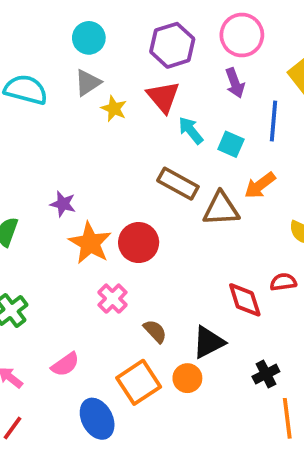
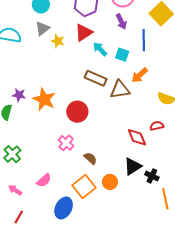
red triangle: (163, 97) -> (84, 32), turned 42
purple star: (63, 204) -> (19, 95), moved
orange star: (90, 243) -> (44, 99), moved
black triangle: (208, 342) -> (133, 166), moved
black cross: (266, 374) -> (152, 176), turned -32
blue ellipse: (97, 419) -> (64, 208), turned 60

